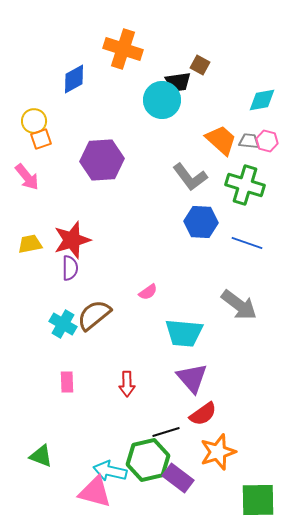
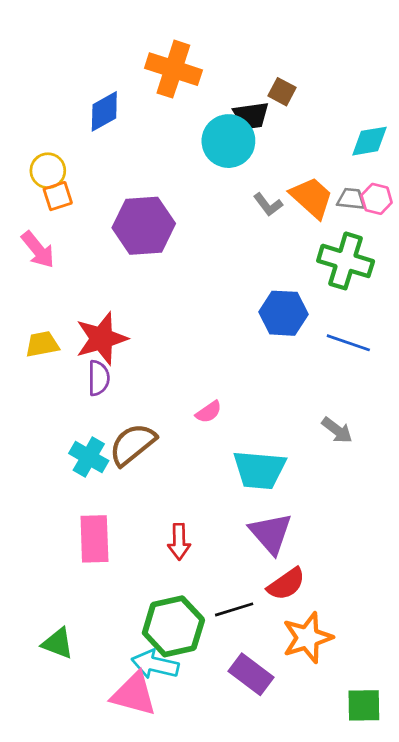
gray L-shape: (190, 177) -> (268, 205), moved, size x0.6
gray arrow: (239, 305) -> (337, 430), size x0.6
pink rectangle: (67, 382) -> (94, 539), size x1.6
green hexagon: (148, 460) -> (173, 626), moved
green square: (258, 500) -> (364, 705), size x0.7

